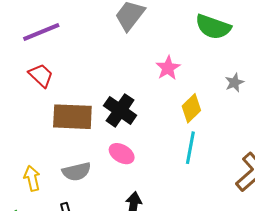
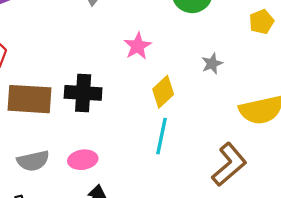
black cross: (120, 110) -> (83, 93), turned -32
pink ellipse: (122, 154) -> (83, 160), moved, turned -40

